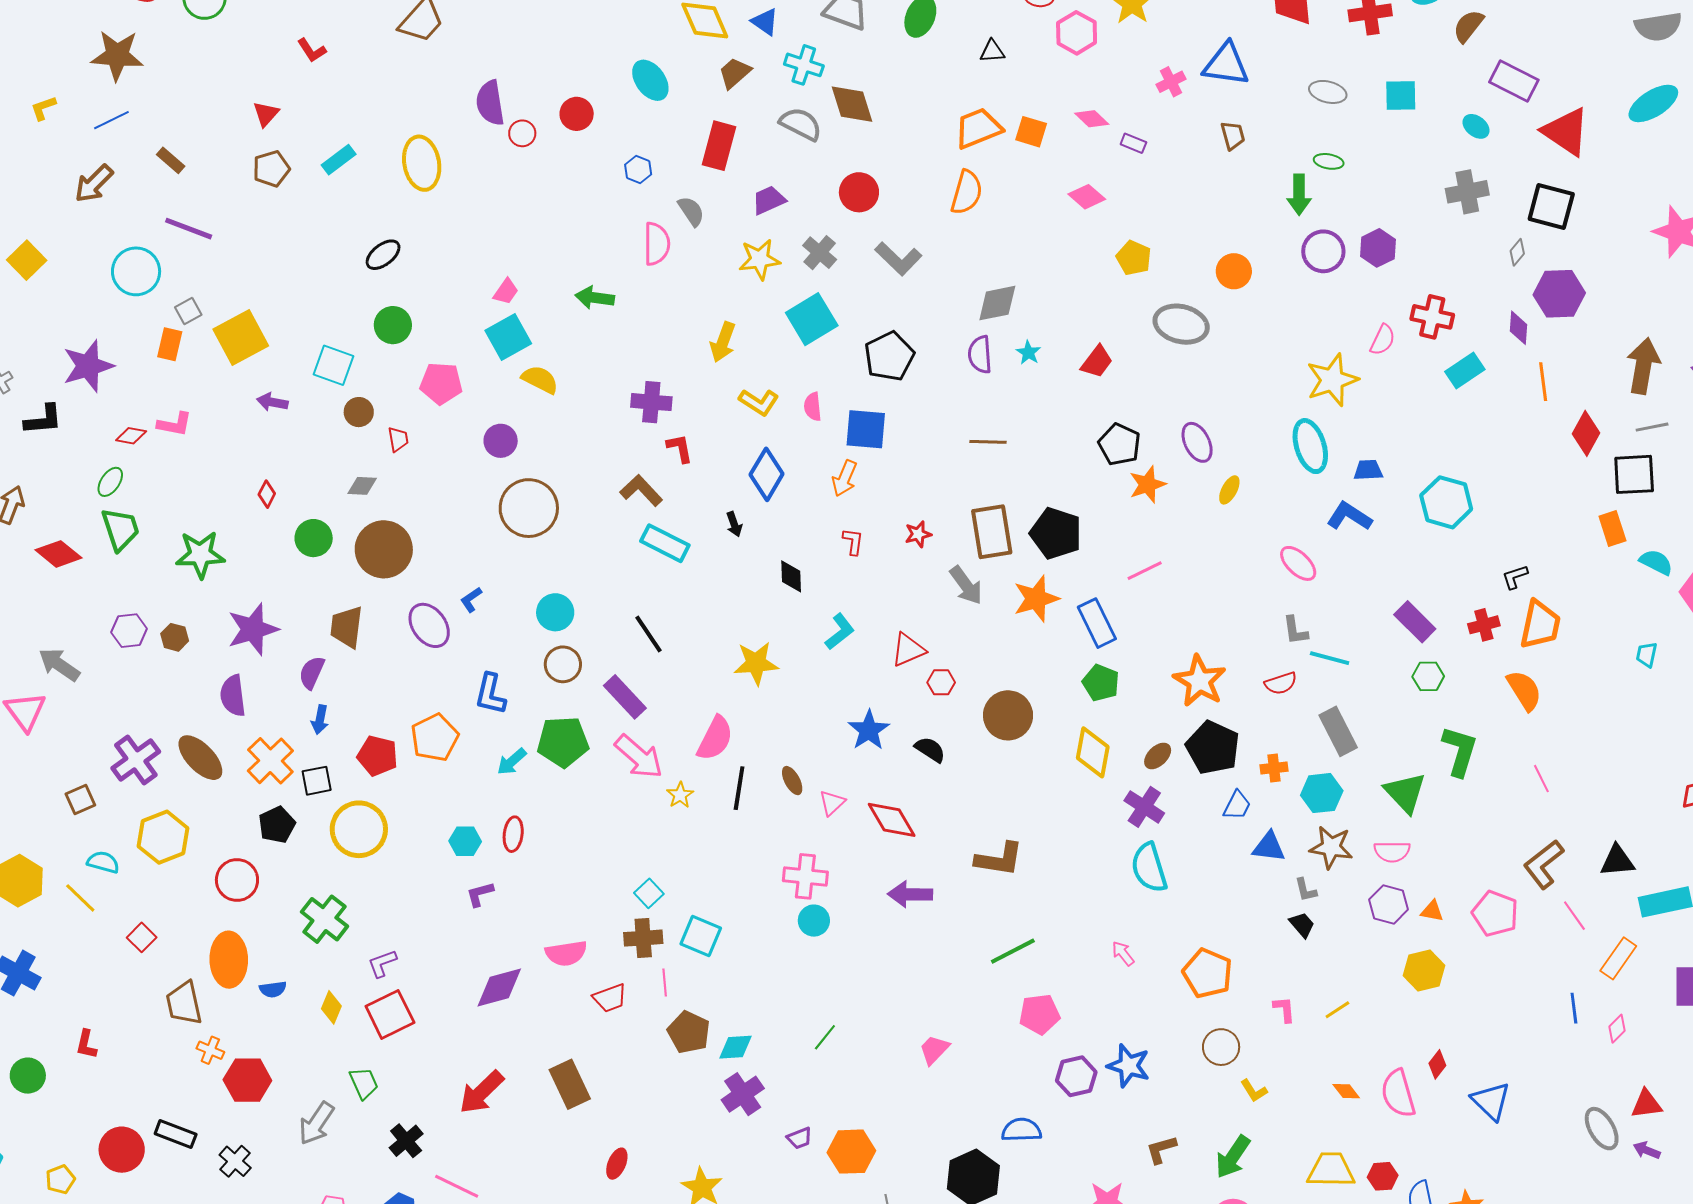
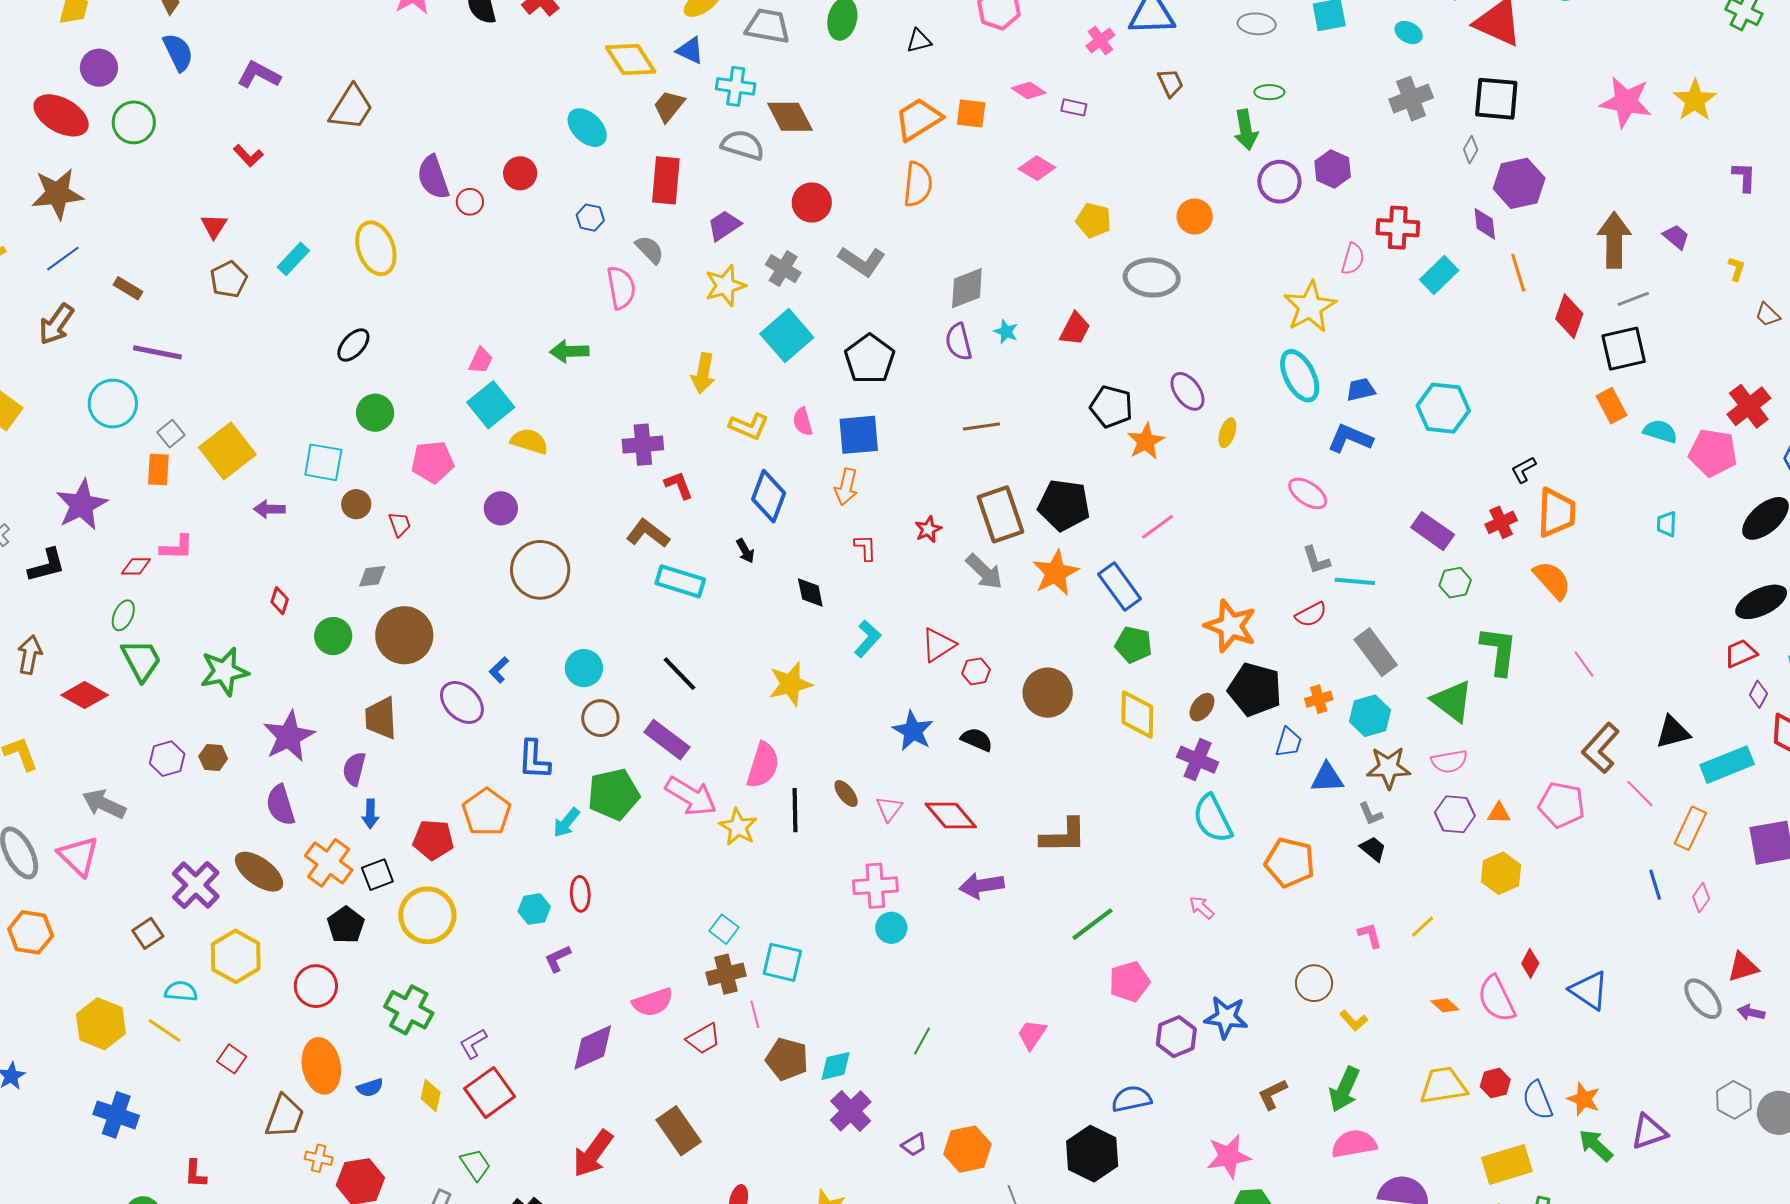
yellow star: (680, 795) -> (738, 827), size x1.4
orange pentagon: (1208, 973) -> (1290, 863), moved
brown trapezoid: (184, 1003) -> (285, 1116), turned -138

